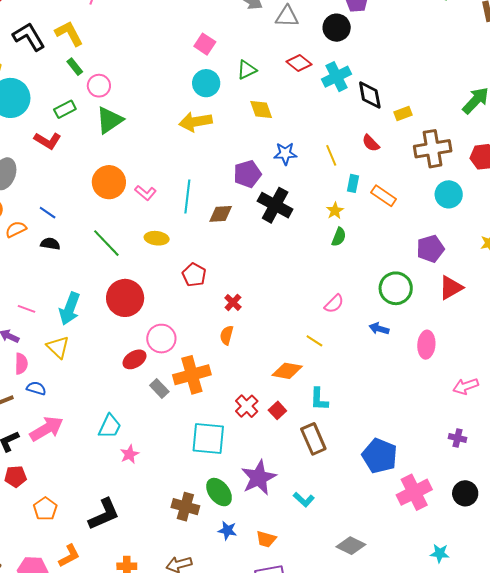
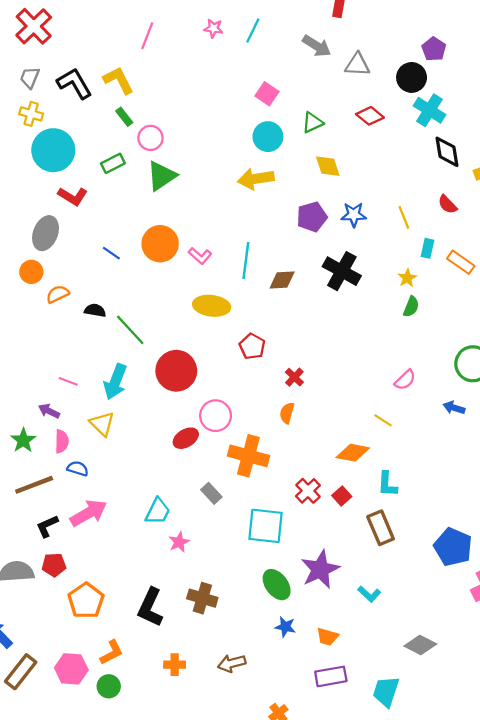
cyan cross: (337, 77) -> (430, 110), moved, turned -32
red L-shape: (48, 141) -> (73, 196), moved
purple pentagon: (247, 174) -> (312, 217), moved
blue line: (48, 213) -> (111, 253), moved
yellow ellipse: (157, 238) -> (212, 306), size x1.4
green line: (106, 243) -> (130, 330), moved
orange cross: (192, 375) -> (248, 456), turned 30
gray rectangle: (159, 388) -> (211, 493), moved
brown cross: (185, 507) -> (202, 598), moved
orange pentagon: (45, 509) -> (86, 601), size x1.4
black L-shape: (104, 514) -> (150, 607), turned 138

